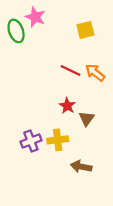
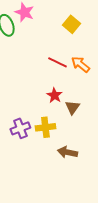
yellow square: (85, 30) -> (71, 24), turned -36

